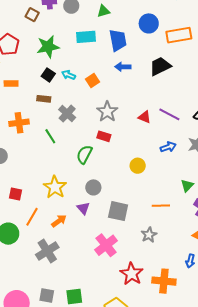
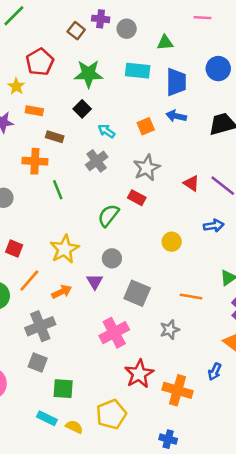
cyan arrow: (68, 75) -> (107, 131), moved
orange square: (93, 80) -> (146, 126), moved
brown rectangle: (44, 99) -> (55, 137), moved
green line: (50, 136) -> (58, 190), moved
gray square: (47, 296) -> (38, 363), moved

